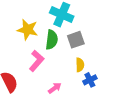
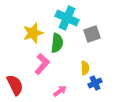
yellow star: (28, 30) -> (33, 33), turned -30
gray square: (76, 40) -> (92, 34), moved

